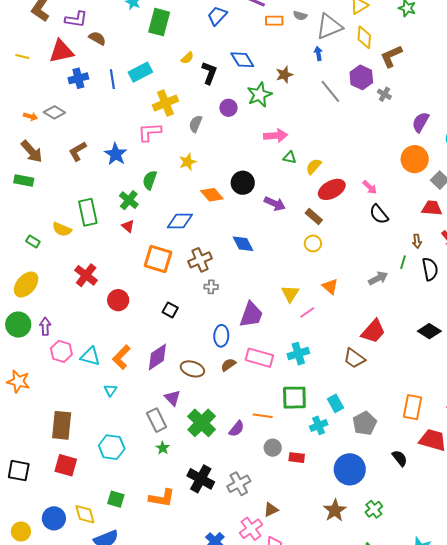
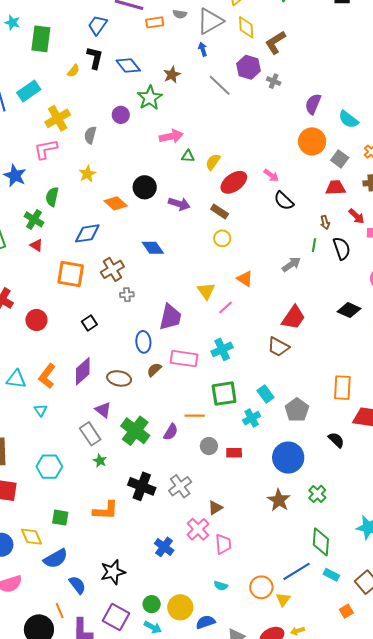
black L-shape: (209, 73) -> (95, 58), moved
black square: (170, 310) -> (89, 323), turned 35

